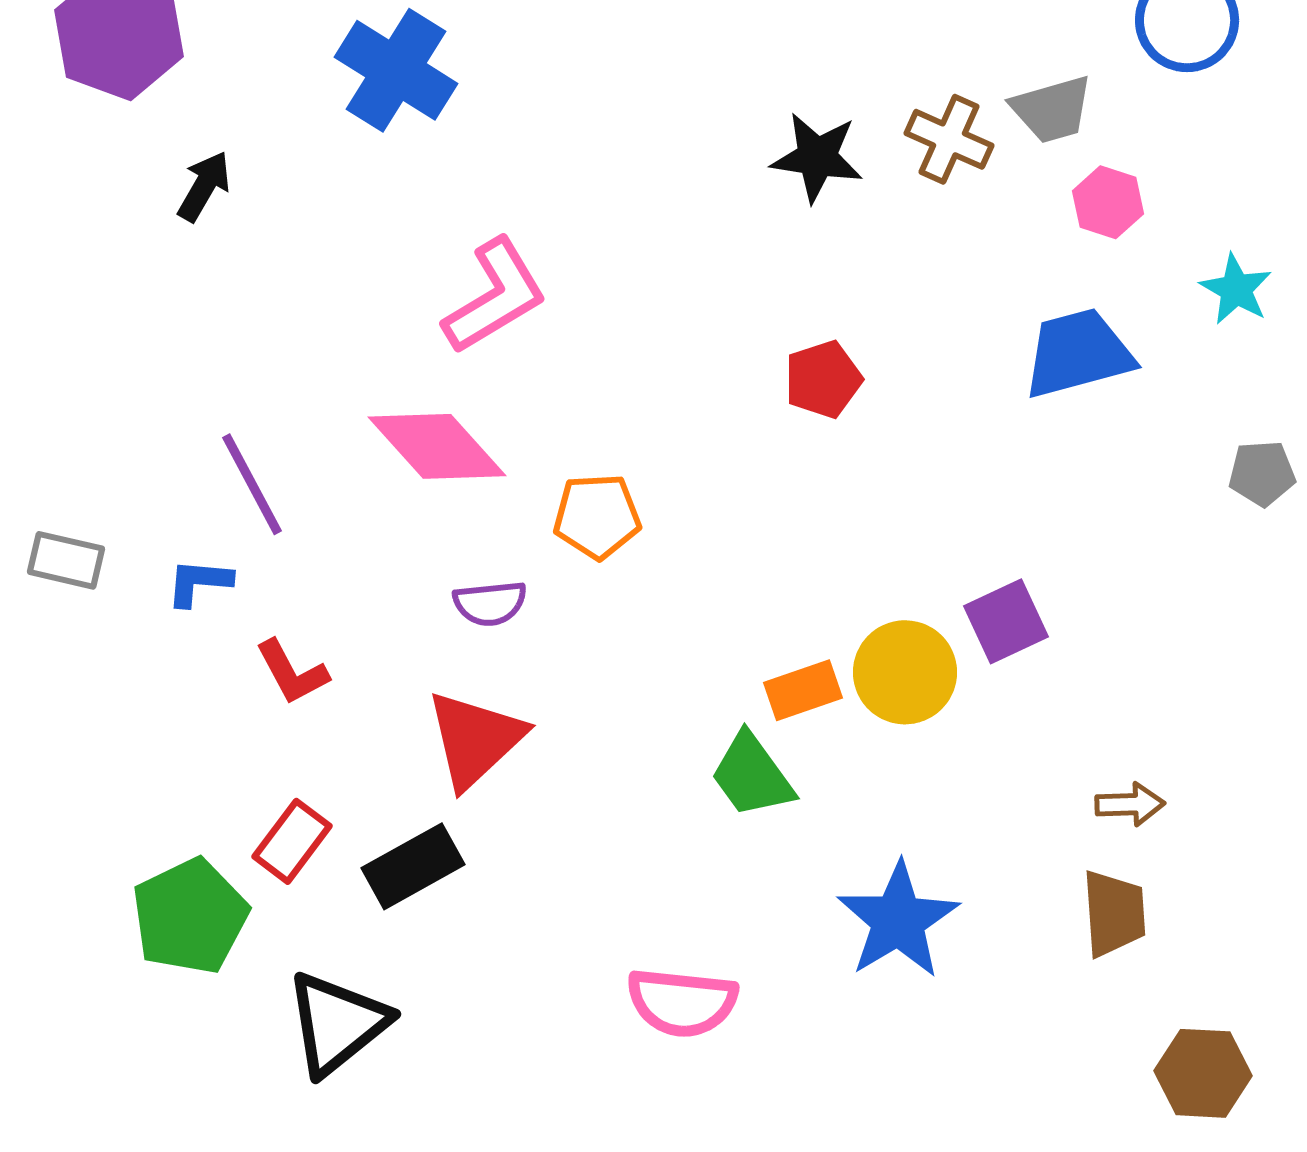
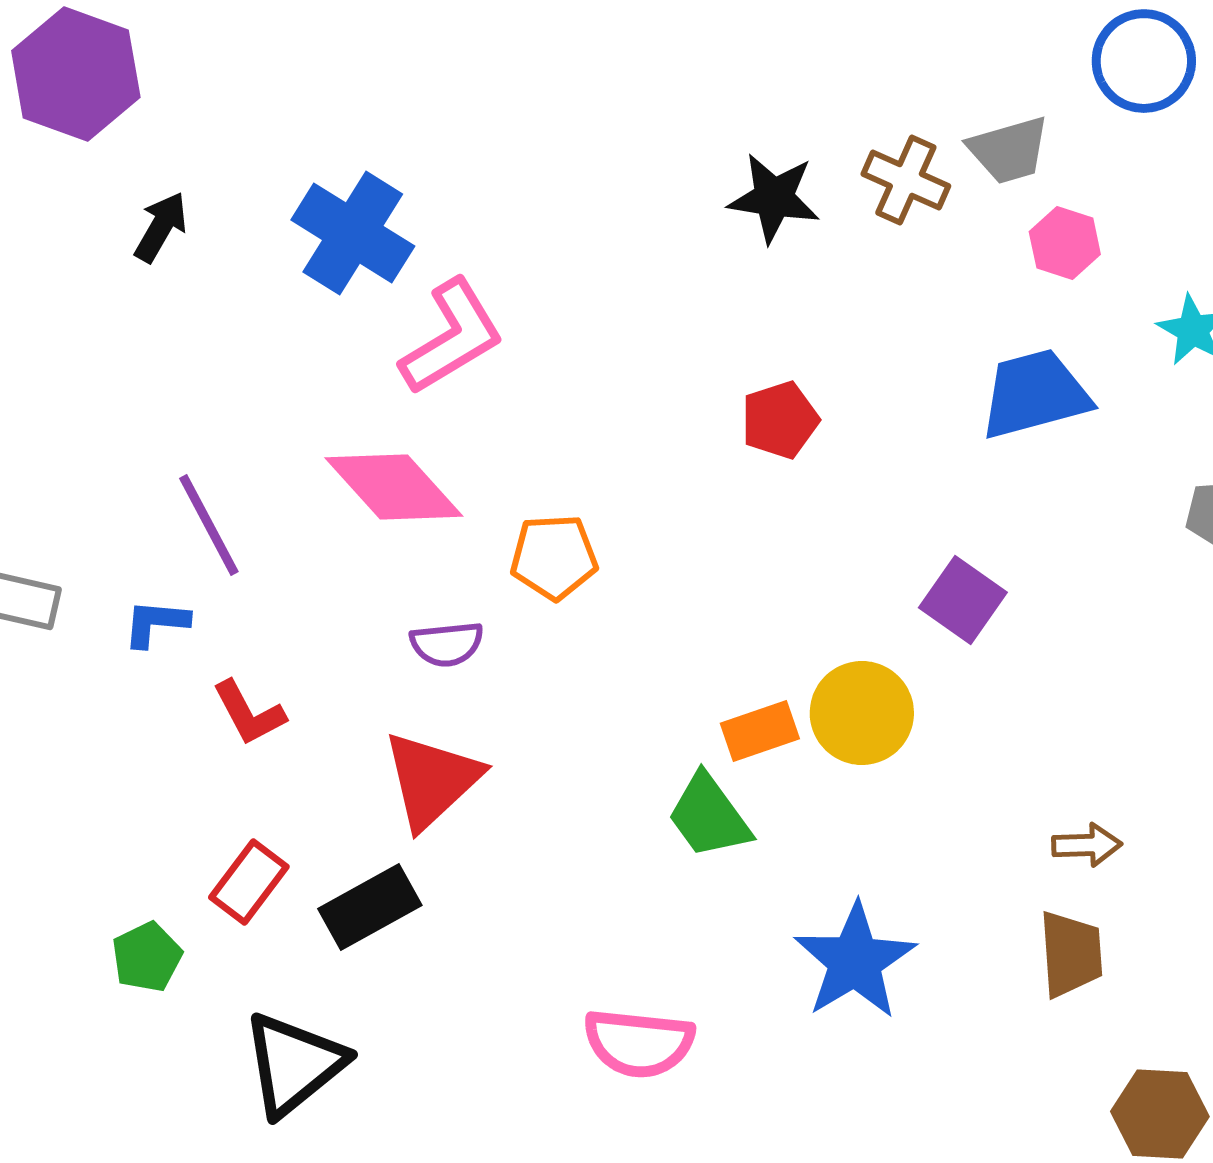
blue cross: (396, 70) -> (353, 233), moved
purple square: (1006, 621) -> (963, 600), moved, turned -30
green pentagon: (190, 916) -> (147, 957), size x0.6

